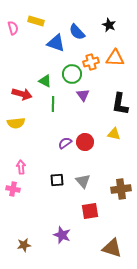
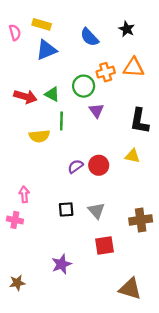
blue triangle: (56, 43) -> (46, 50), moved, turned -42
red arrow: (22, 94) -> (25, 97), moved
yellow semicircle: (16, 123) -> (39, 136), moved
purple star: (62, 235) -> (61, 264), moved, turned 30
brown star: (24, 245) -> (17, 283), moved

